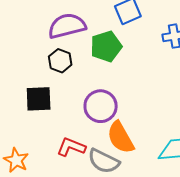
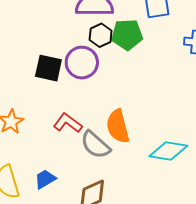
black hexagon: (60, 61) -> (101, 35), moved
purple circle: (101, 106) -> (82, 63), moved

